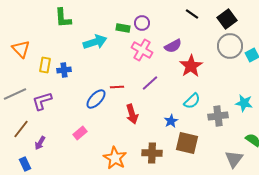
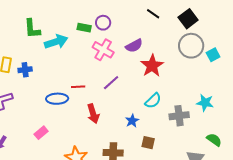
green L-shape: (63, 18) -> (32, 29), moved
blue ellipse: (96, 99) -> (57, 99), turned 45
brown square: (187, 143) -> (148, 143), size x0.6

